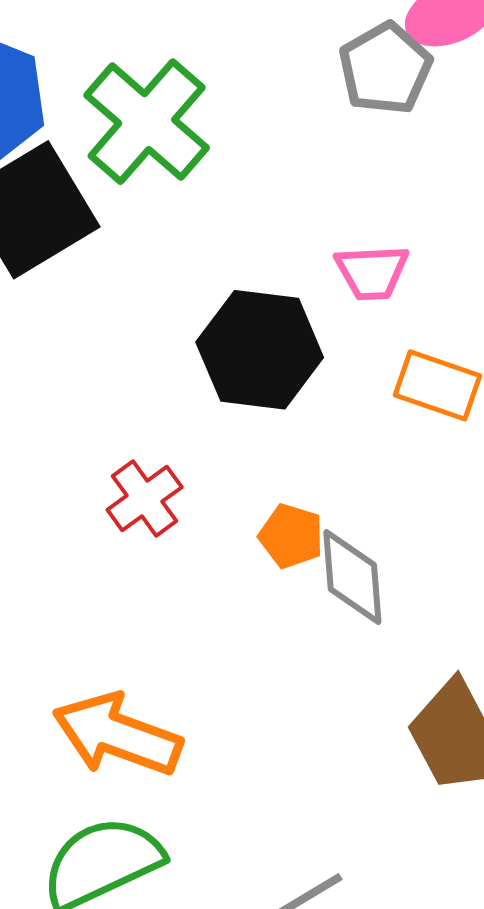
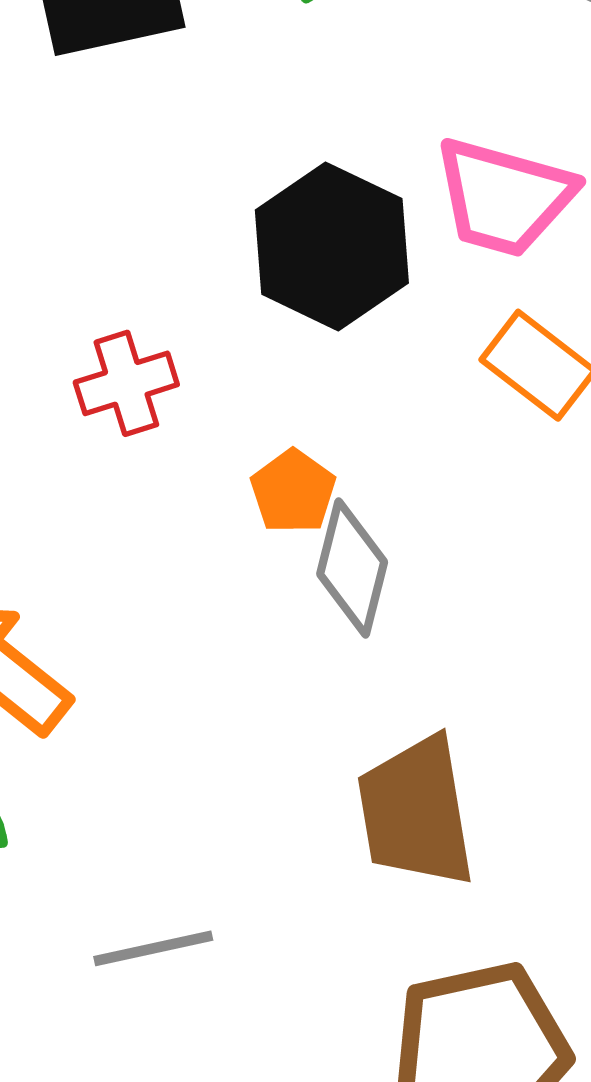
pink trapezoid: (372, 272) -> (504, 197), size x1.5

